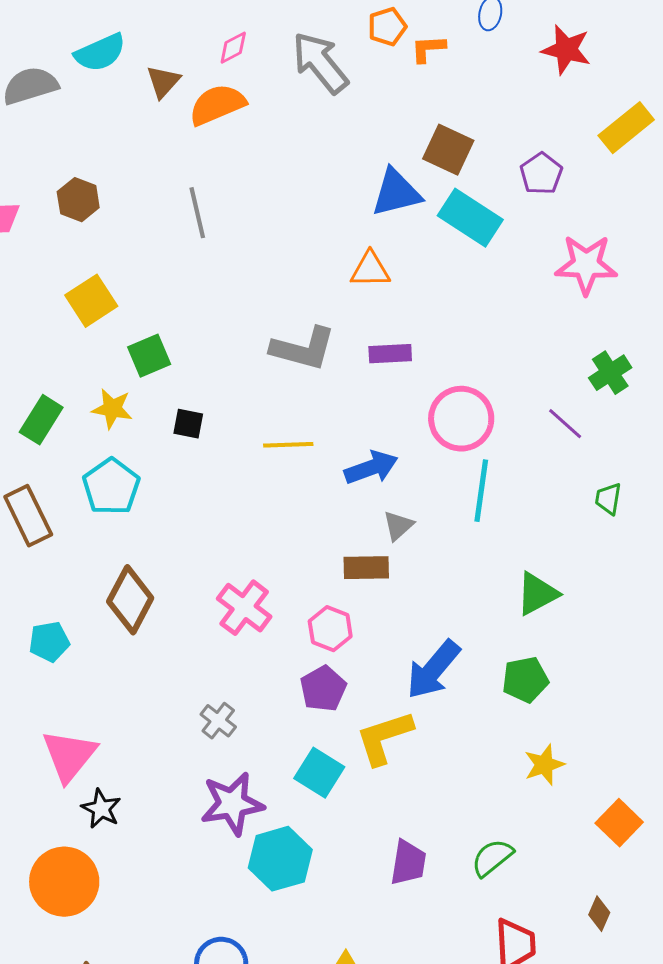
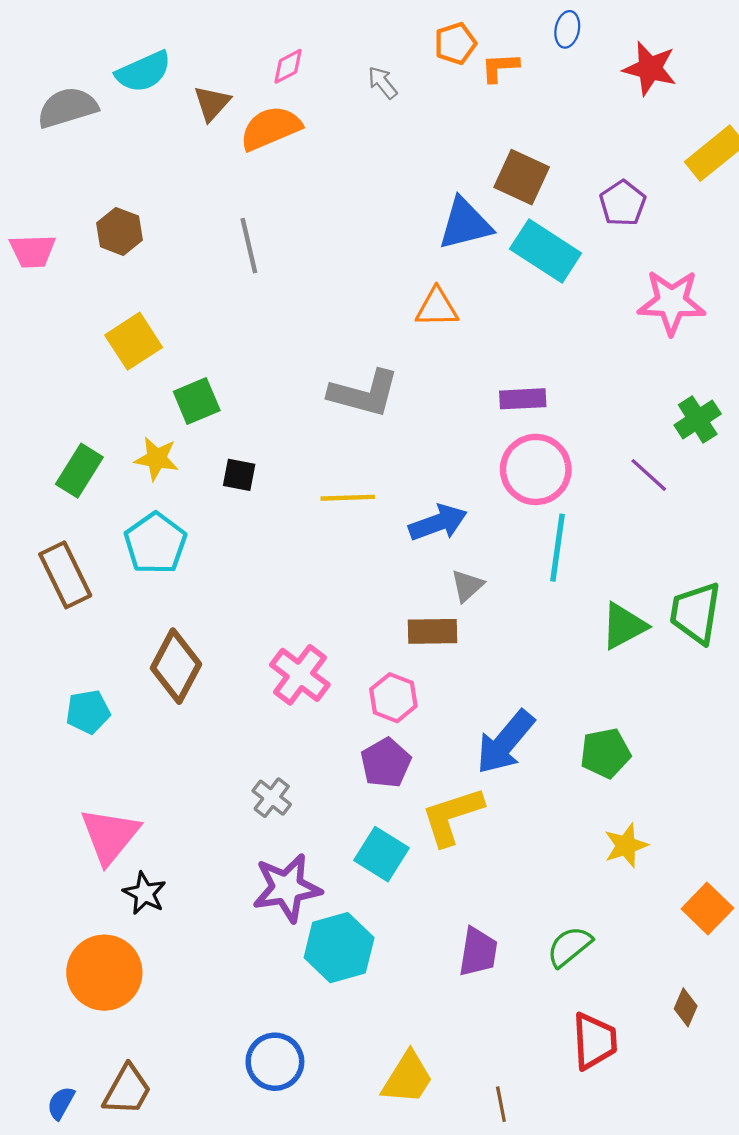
gray arrow: (320, 63) -> (383, 83), size x0.5
purple rectangle: (390, 354) -> (523, 399), moved
green trapezoid: (608, 499) -> (695, 613), moved, size x1.8
green triangle: (537, 594) -> (624, 626), moved

